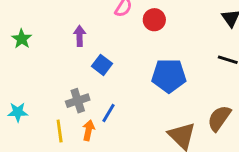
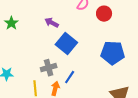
purple arrow: (80, 36) -> (52, 23), turned -64
blue square: (102, 65) -> (66, 43), size x1.5

